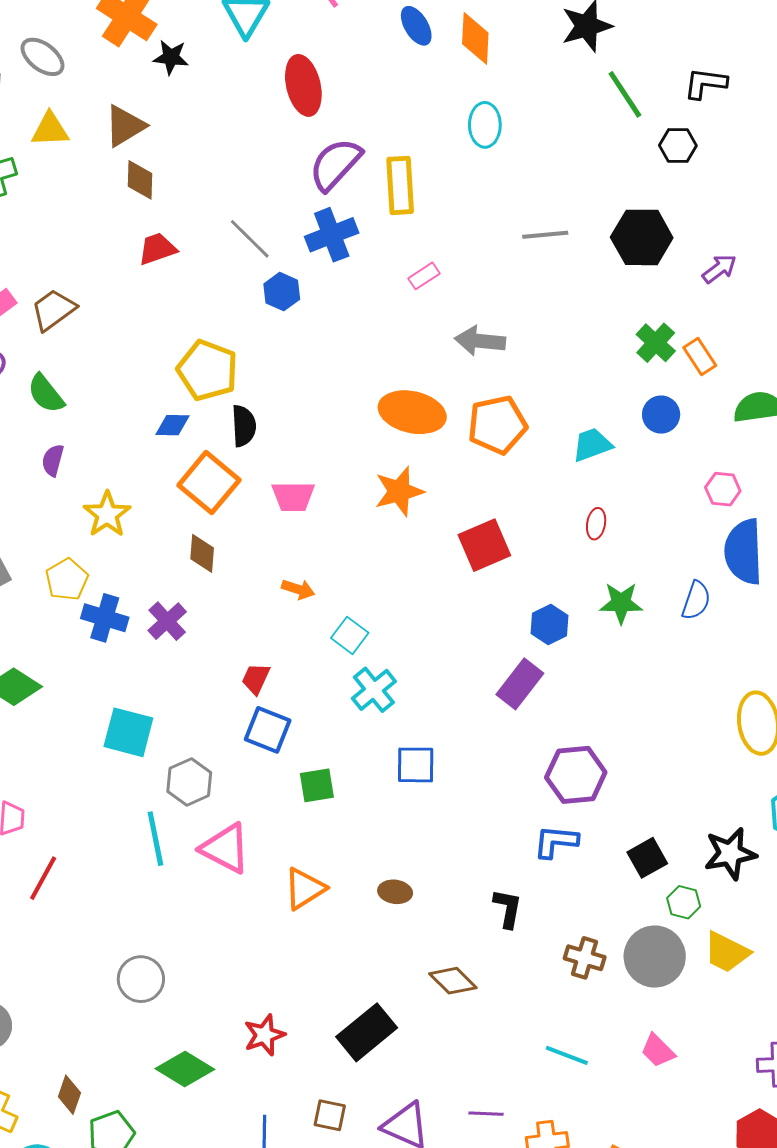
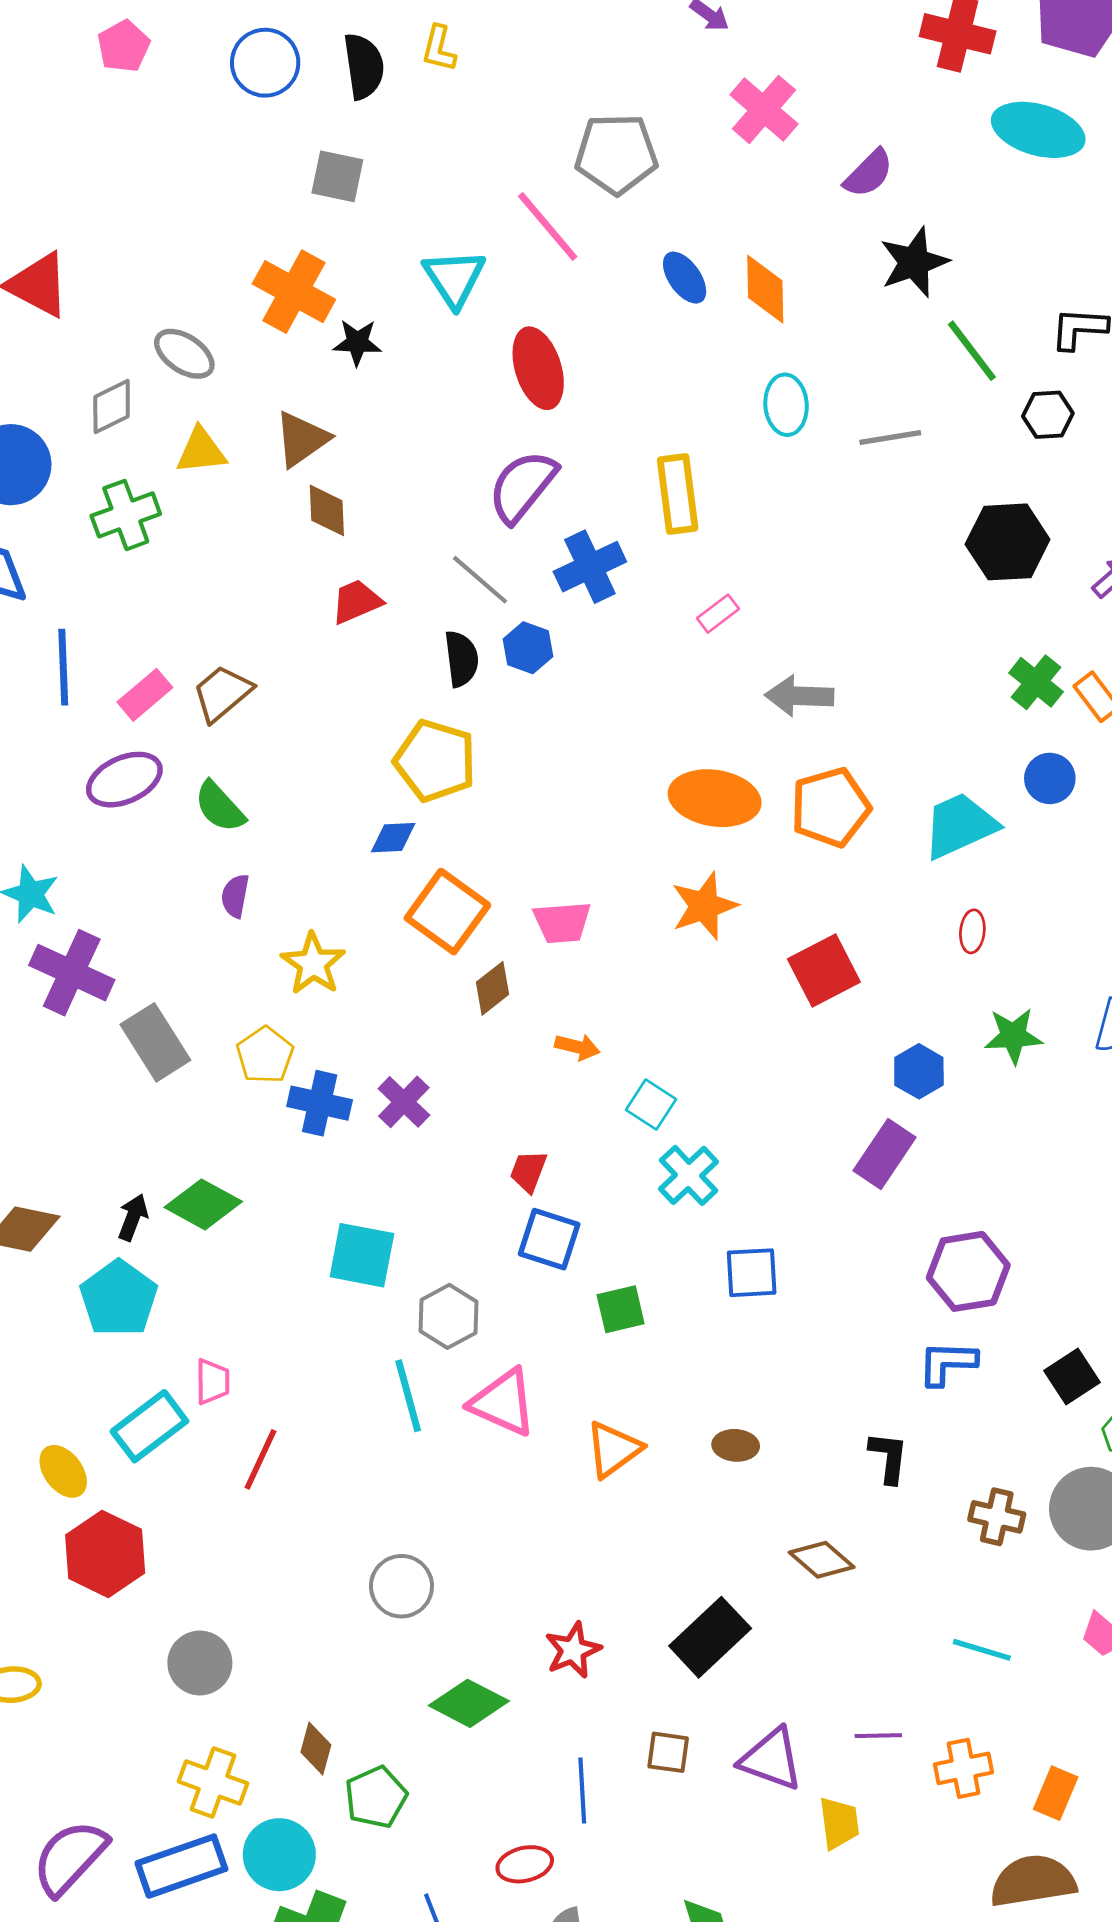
purple semicircle: (335, 164) -> (522, 486), moved
gray line: (545, 235) -> (890, 437), moved
black semicircle: (244, 426) -> (461, 659), moved
cyan trapezoid: (592, 445) -> (960, 825), size x1.4
brown diamond: (202, 553) -> (493, 988), moved, turned 51

